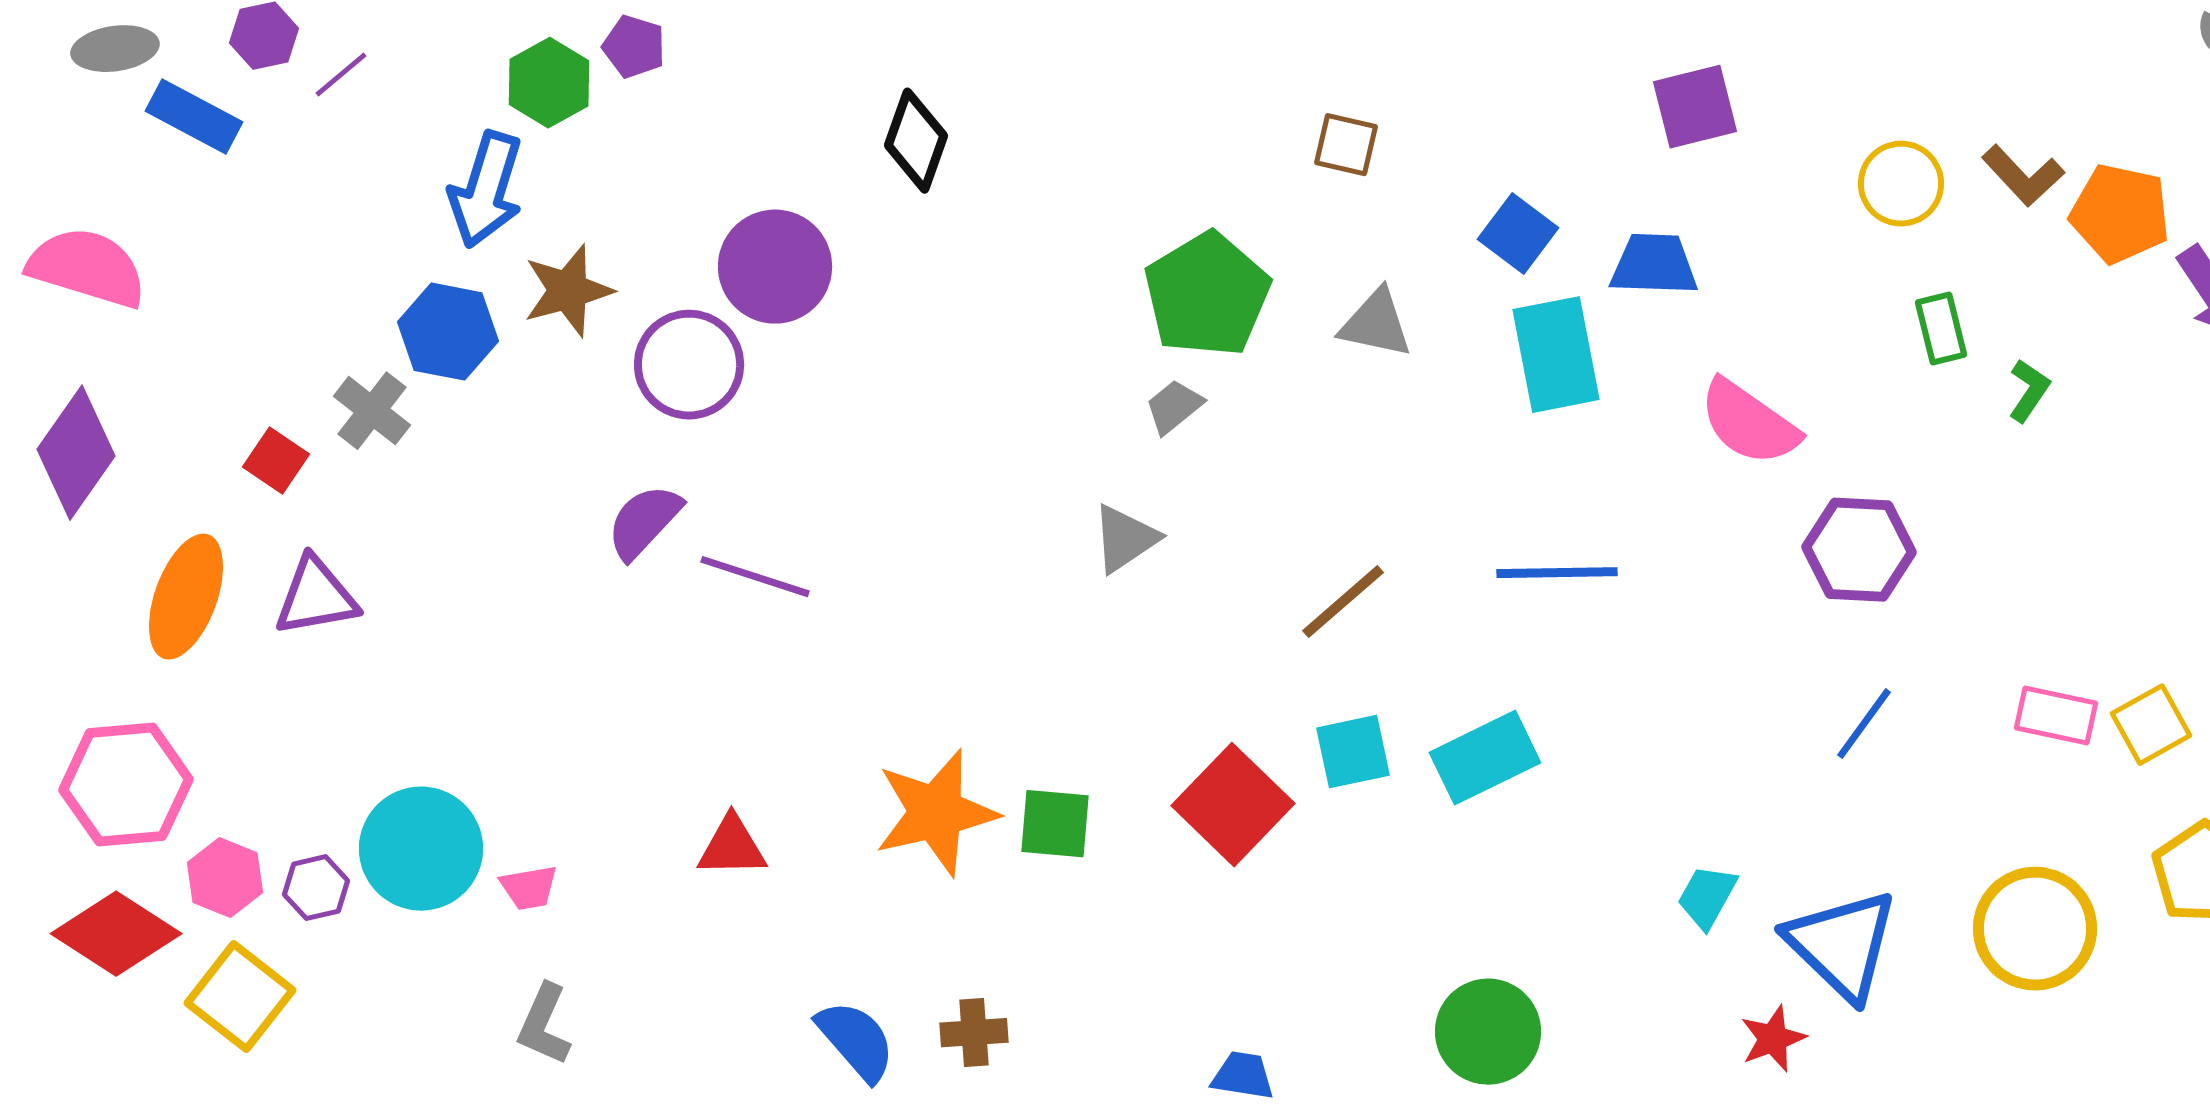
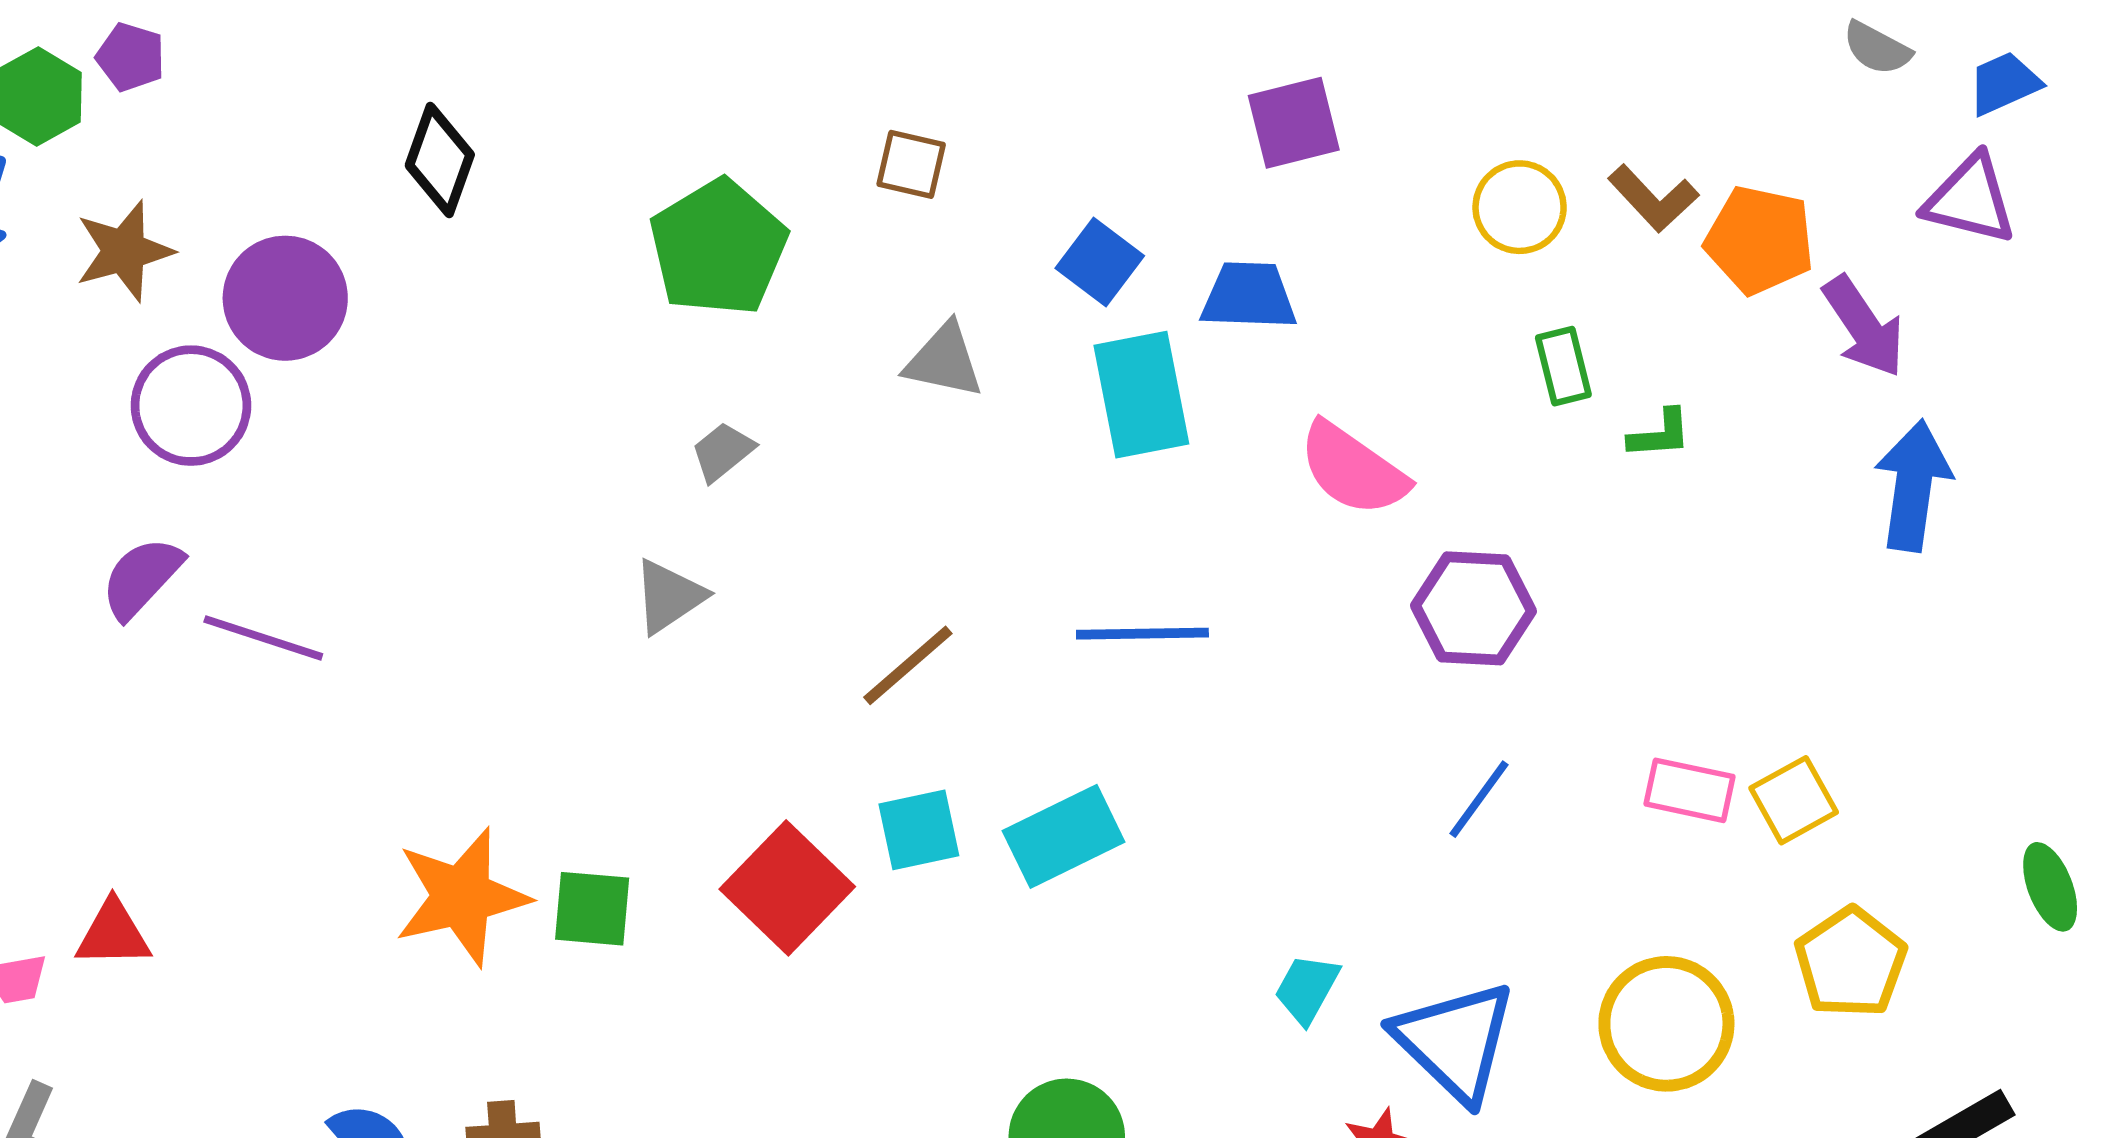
brown star: (568, 291) -> (124, 251), moved
green pentagon: (1207, 295) -> (718, 248), moved
green L-shape: (2029, 391) -> (1660, 434), turned 52
red triangle: (732, 847) -> (113, 934), moved

